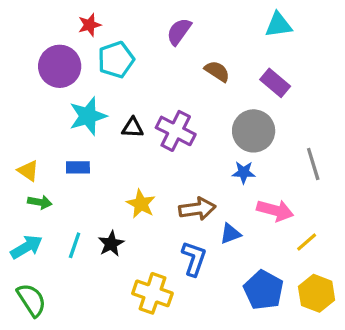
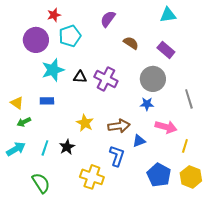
green arrow: (40, 202) -> (24, 122), turned 144
yellow line: (307, 242) -> (185, 146), turned -32
green semicircle: (31, 300) -> (41, 183), moved

